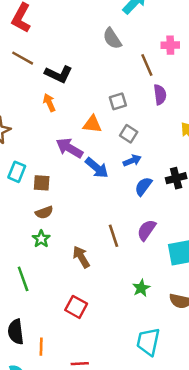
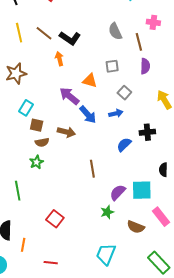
gray semicircle: (112, 38) -> (115, 31), moved
pink cross: (170, 45) -> (153, 22), moved
brown line: (23, 58) -> (44, 33), moved
gray square: (129, 134) -> (124, 93), moved
brown square: (42, 183) -> (37, 125), moved
blue semicircle: (143, 186) -> (124, 145), moved
purple semicircle: (147, 230) -> (118, 192), moved
brown arrow: (81, 257) -> (66, 132), moved, turned 126

